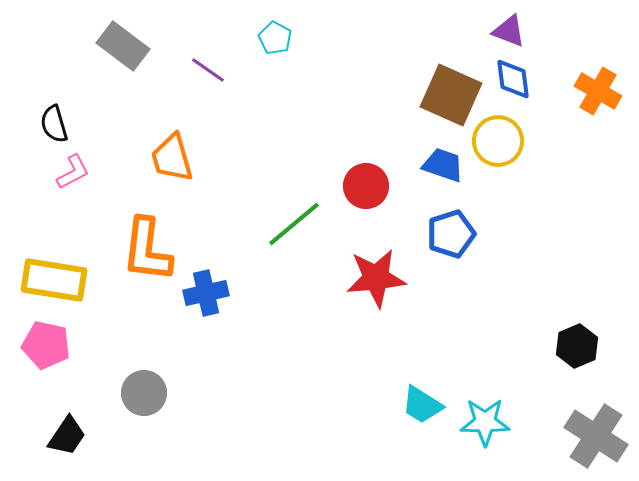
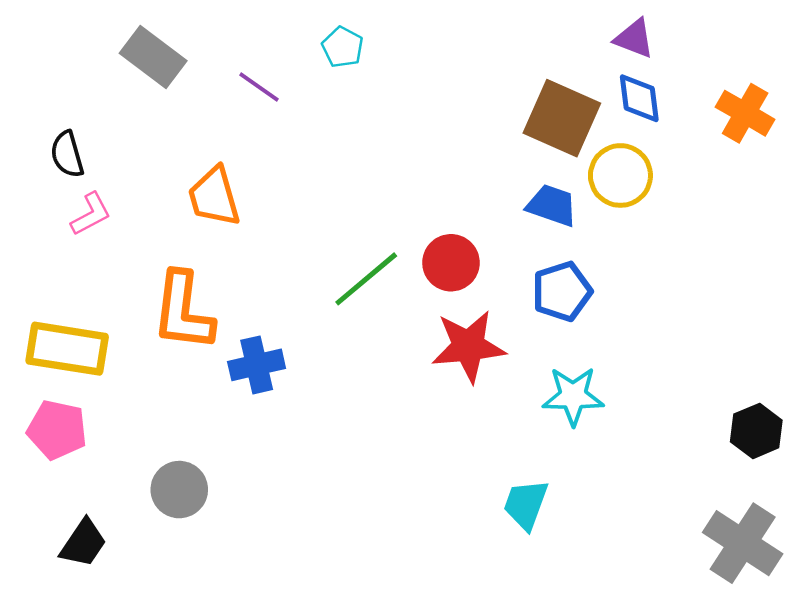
red circle: (366, 186) -> (451, 263), moved
black hexagon: (577, 346) -> (756, 431), moved
cyan trapezoid: (422, 405) -> (526, 505), turned 78
cyan star: (485, 422) -> (573, 396), moved

